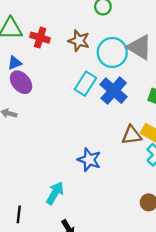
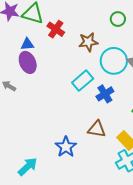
brown star: (79, 41) -> (88, 42), turned 30
blue cross: (114, 91) -> (105, 94), size x0.7
brown triangle: (132, 135) -> (97, 129), moved

